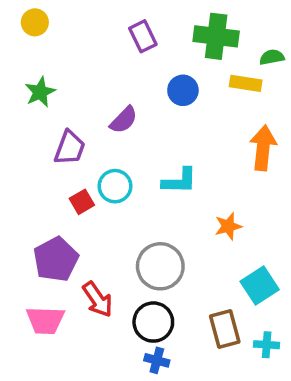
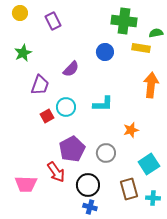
purple rectangle: (143, 36) -> (53, 21), moved
purple pentagon: (56, 259) -> (72, 149), moved
gray circle: (160, 266) -> (106, 153), moved, size x0.7

